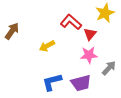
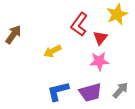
red L-shape: (71, 22) -> (79, 24), turned -95
gray arrow: (109, 68) -> (120, 90), moved

